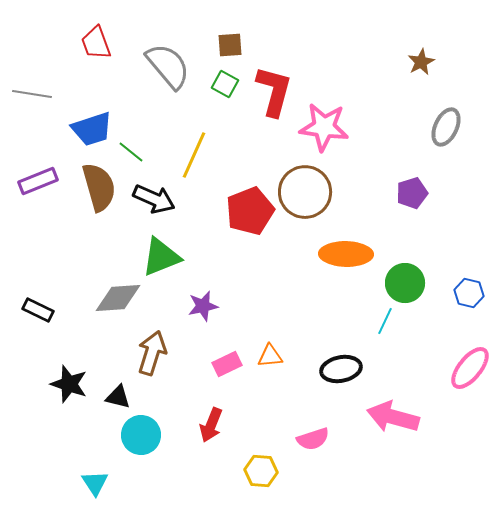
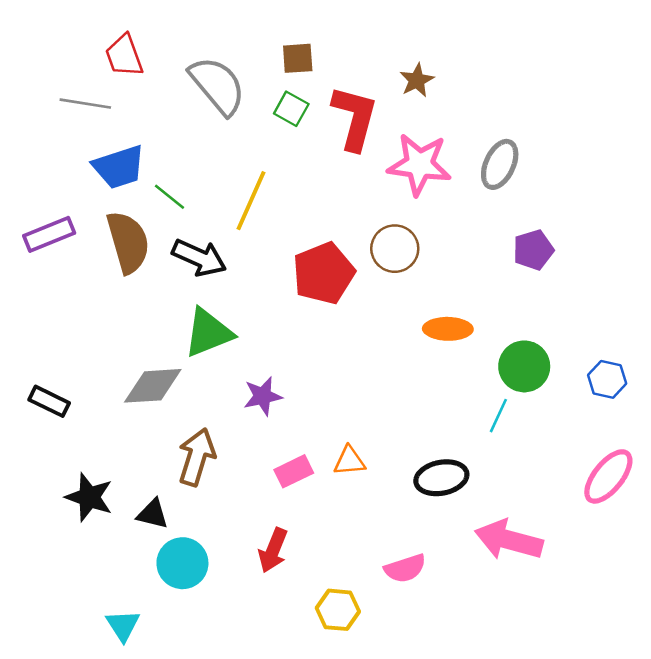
brown star: (421, 62) -> (417, 80), moved
gray line: (32, 94) -> (85, 104), moved
gray ellipse: (446, 127) -> (500, 164), moved
brown circle: (305, 192) -> (395, 249), size x0.7
orange ellipse: (346, 254) -> (448, 329), size x0.7

